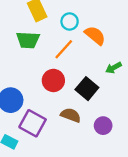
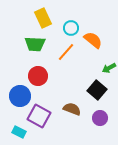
red circle: (53, 80) -> (38, 76), moved
black square: (87, 89) -> (97, 90), moved

